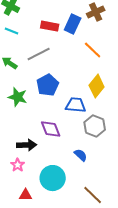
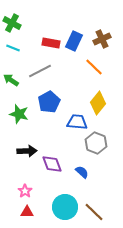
brown cross: (96, 12) -> (102, 39), moved
purple diamond: (51, 129) -> (52, 164), moved
black arrow: (27, 145) -> (27, 151), moved
pink star: (18, 165) -> (25, 191), moved
cyan circle: (53, 178) -> (65, 207), moved

